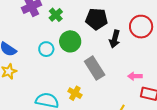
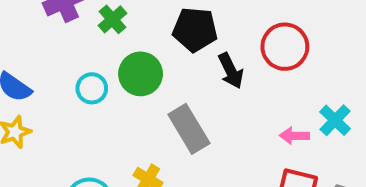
black arrow: (115, 39) -> (231, 71), turned -42
pink arrow: (135, 76) -> (294, 136), moved

